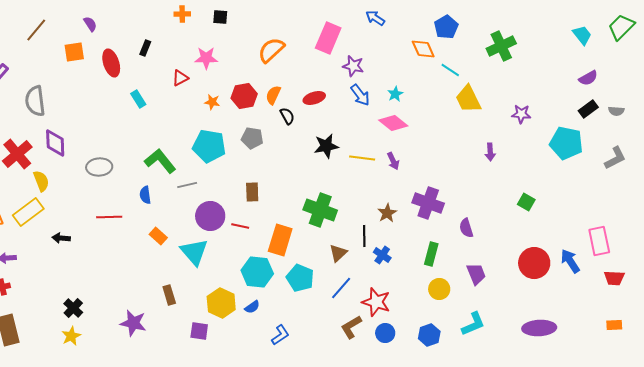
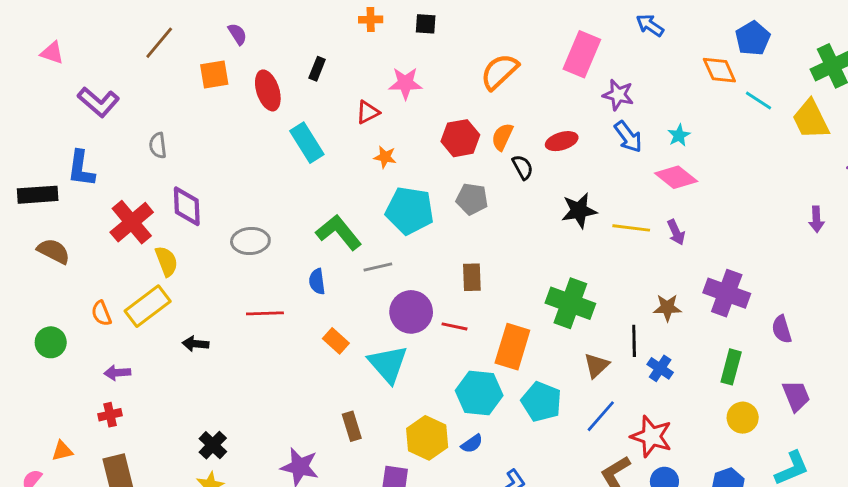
cyan rectangle: (138, 99) -> (307, 143), size x1.5
yellow trapezoid: (468, 99) -> (811, 119), moved
gray semicircle: (35, 101) -> (158, 145), size x0.6
orange star: (212, 102) -> (385, 157), moved
brown star: (387, 213) -> (667, 308), turned 30

